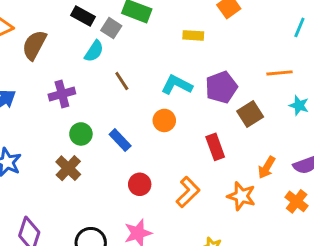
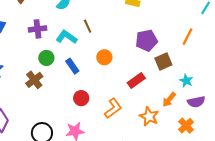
orange line: (280, 73) -> (187, 37), turned -66
brown line: (122, 81) -> (88, 26), moved
cyan L-shape: (177, 85) -> (66, 37), moved
cyan star: (299, 105) -> (186, 81), moved
red rectangle: (215, 147) -> (136, 80), turned 66

